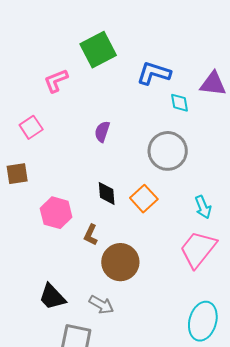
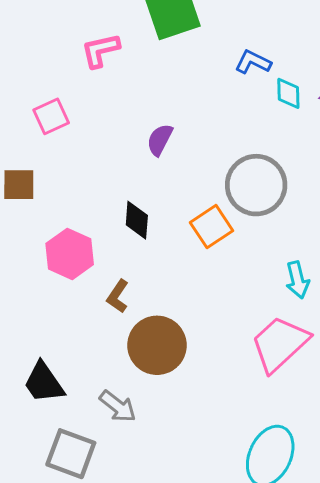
blue L-shape: (154, 73) -> (253, 62), size x0.7
cyan diamond: (179, 103) -> (288, 93), moved
black diamond: (107, 193) -> (137, 220), moved
orange square: (144, 199) -> (212, 227), moved

